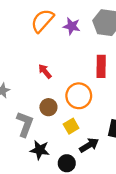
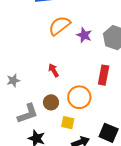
gray L-shape: (25, 124) -> (28, 114), turned 40
yellow square: (71, 126) -> (68, 123), turned 32

